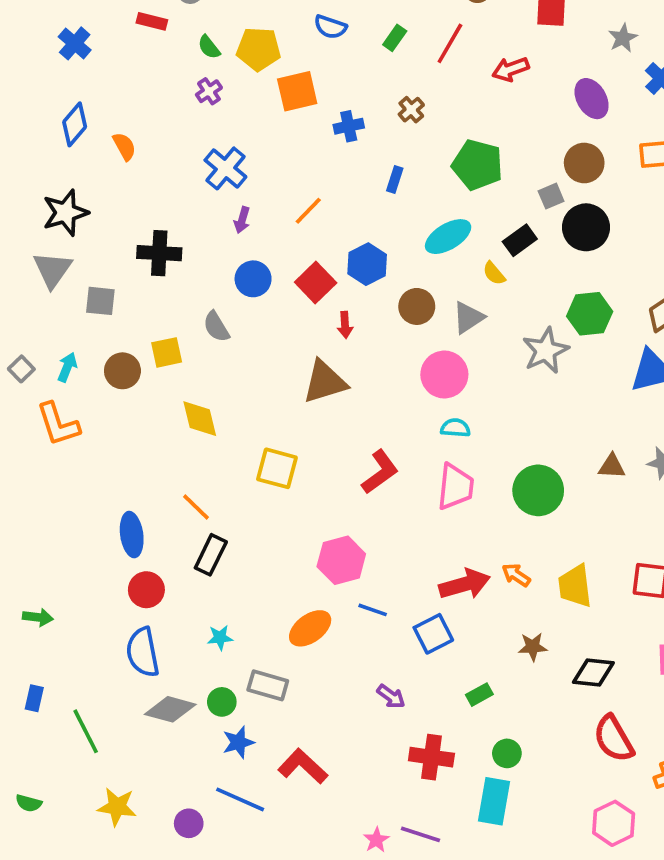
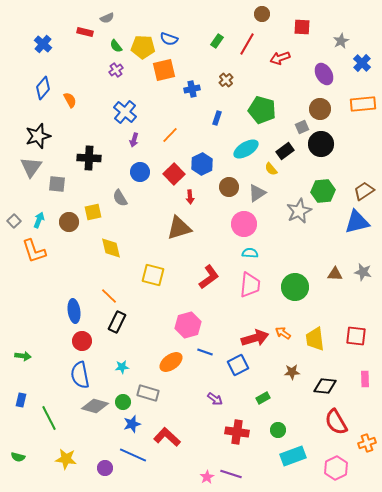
blue semicircle: (330, 27) -> (169, 39), moved
cyan rectangle: (494, 801) -> (293, 456), moved, turned 60

